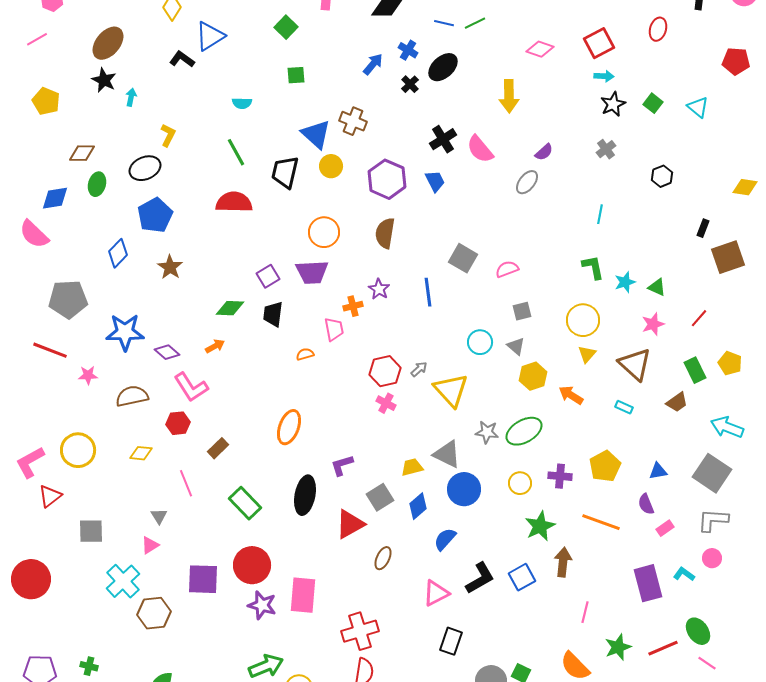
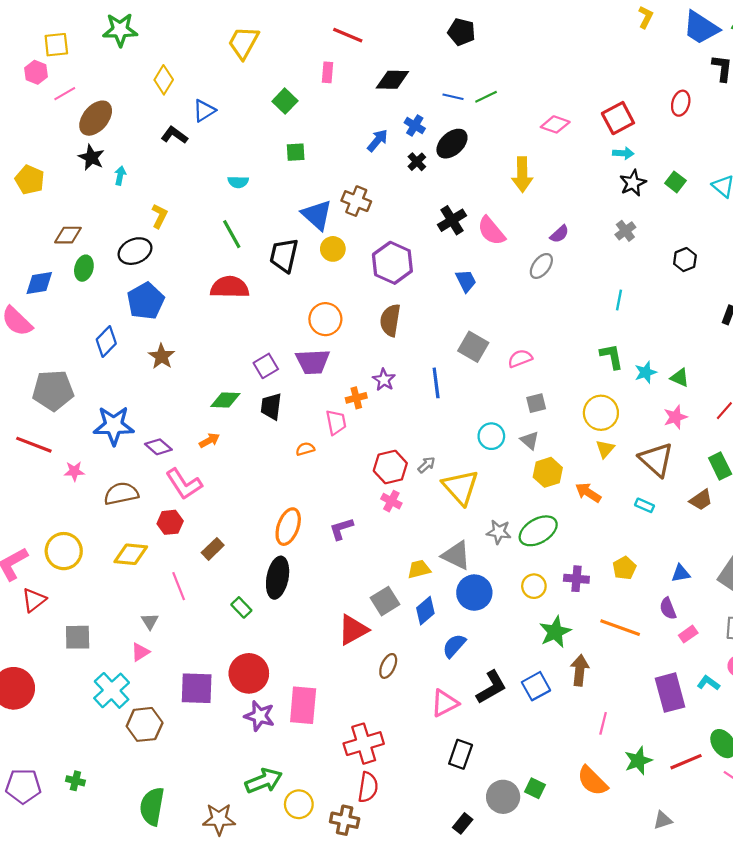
blue triangle: (210, 36) -> (204, 111), size x0.7
pink line: (37, 39) -> (65, 94), moved
blue trapezoid: (435, 181) -> (466, 281), moved
yellow diamond: (141, 453) -> (131, 554), size x1.4
purple L-shape: (342, 465) -> (341, 529), moved
yellow pentagon: (605, 466) -> (624, 568), size x0.7
black ellipse: (305, 495) -> (278, 578), moved
green rectangle: (245, 503) -> (241, 607), size x0.6

